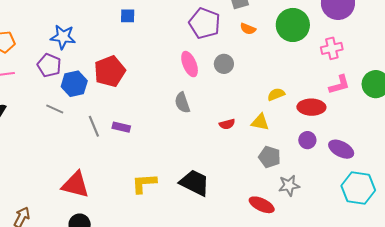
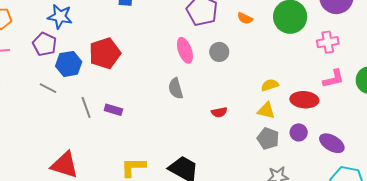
yellow triangle: (260, 122) -> (266, 111), moved
gray pentagon: (270, 157) -> (268, 139), moved

